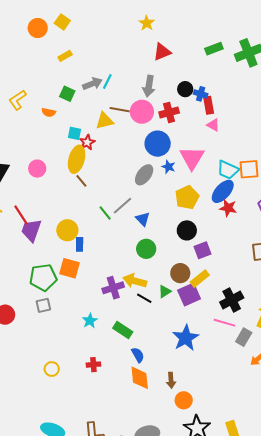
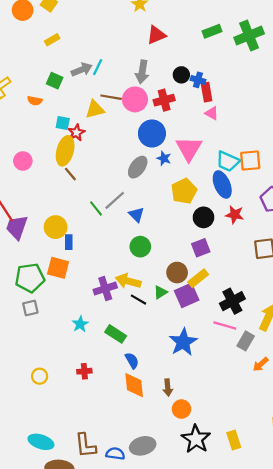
blue ellipse: (223, 191) -> (222, 184), turned -65
red star: (228, 208) -> (235, 215), moved
black circle: (187, 230) -> (204, 217), moved

